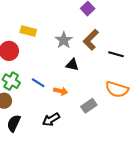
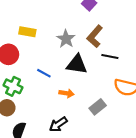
black line: (116, 54) -> (110, 56), moved
black triangle: (72, 65) -> (77, 64), size x1.5
blue line: (38, 83) -> (44, 73), moved

